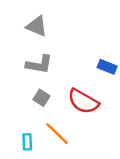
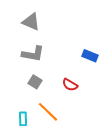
red semicircle: (83, 101) -> (70, 85), size x0.6

